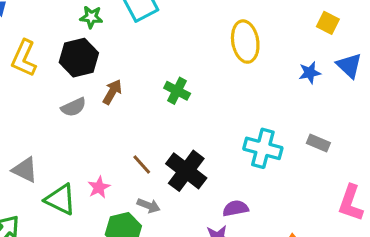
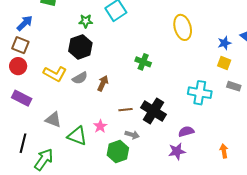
yellow square: (328, 23) -> (224, 63), moved
yellow L-shape: (24, 58) -> (55, 74), moved, turned -80
brown arrow: (112, 92) -> (103, 83), moved
brown line: (142, 164) -> (125, 110), turned -48

